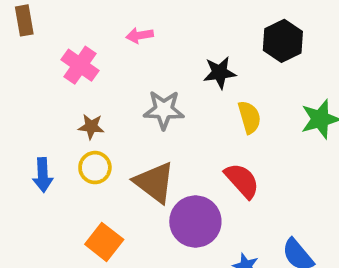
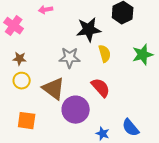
black star: (220, 73) -> (89, 30), size x1.4
gray star: (164, 110) -> (70, 58), moved
orange square: (104, 242) -> (27, 121), turned -30

